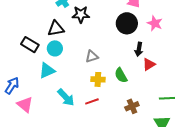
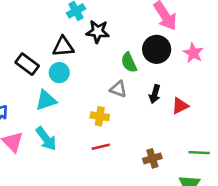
black arrow: (139, 49) -> (155, 94), moved
gray triangle: (92, 56) -> (118, 89), moved, turned 32
green semicircle: (121, 75) -> (129, 62), moved
yellow cross: (98, 79) -> (100, 116), moved
cyan arrow: (66, 97) -> (46, 139), moved

